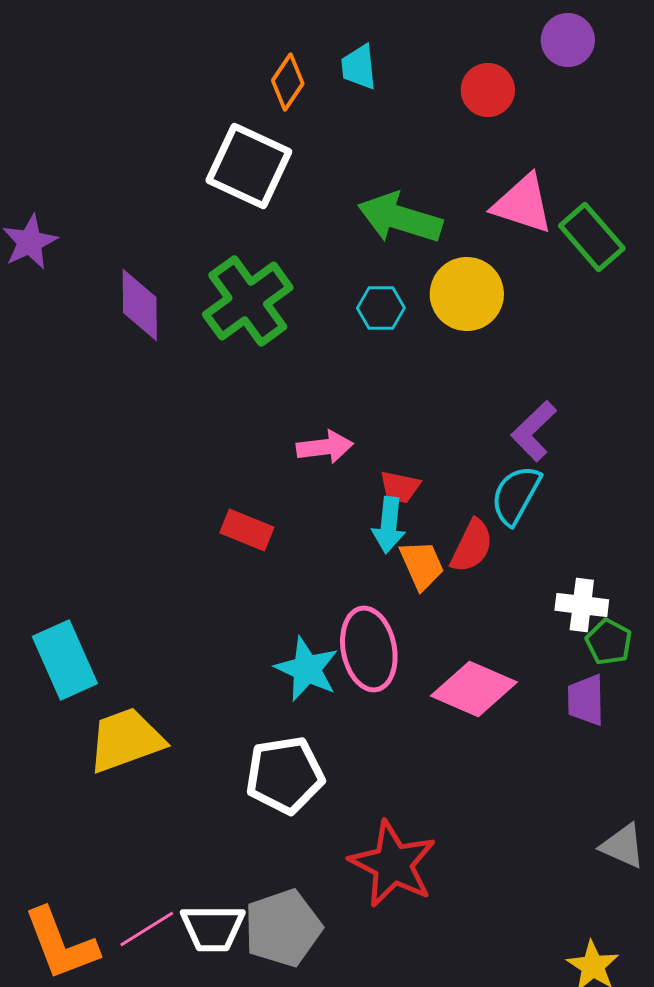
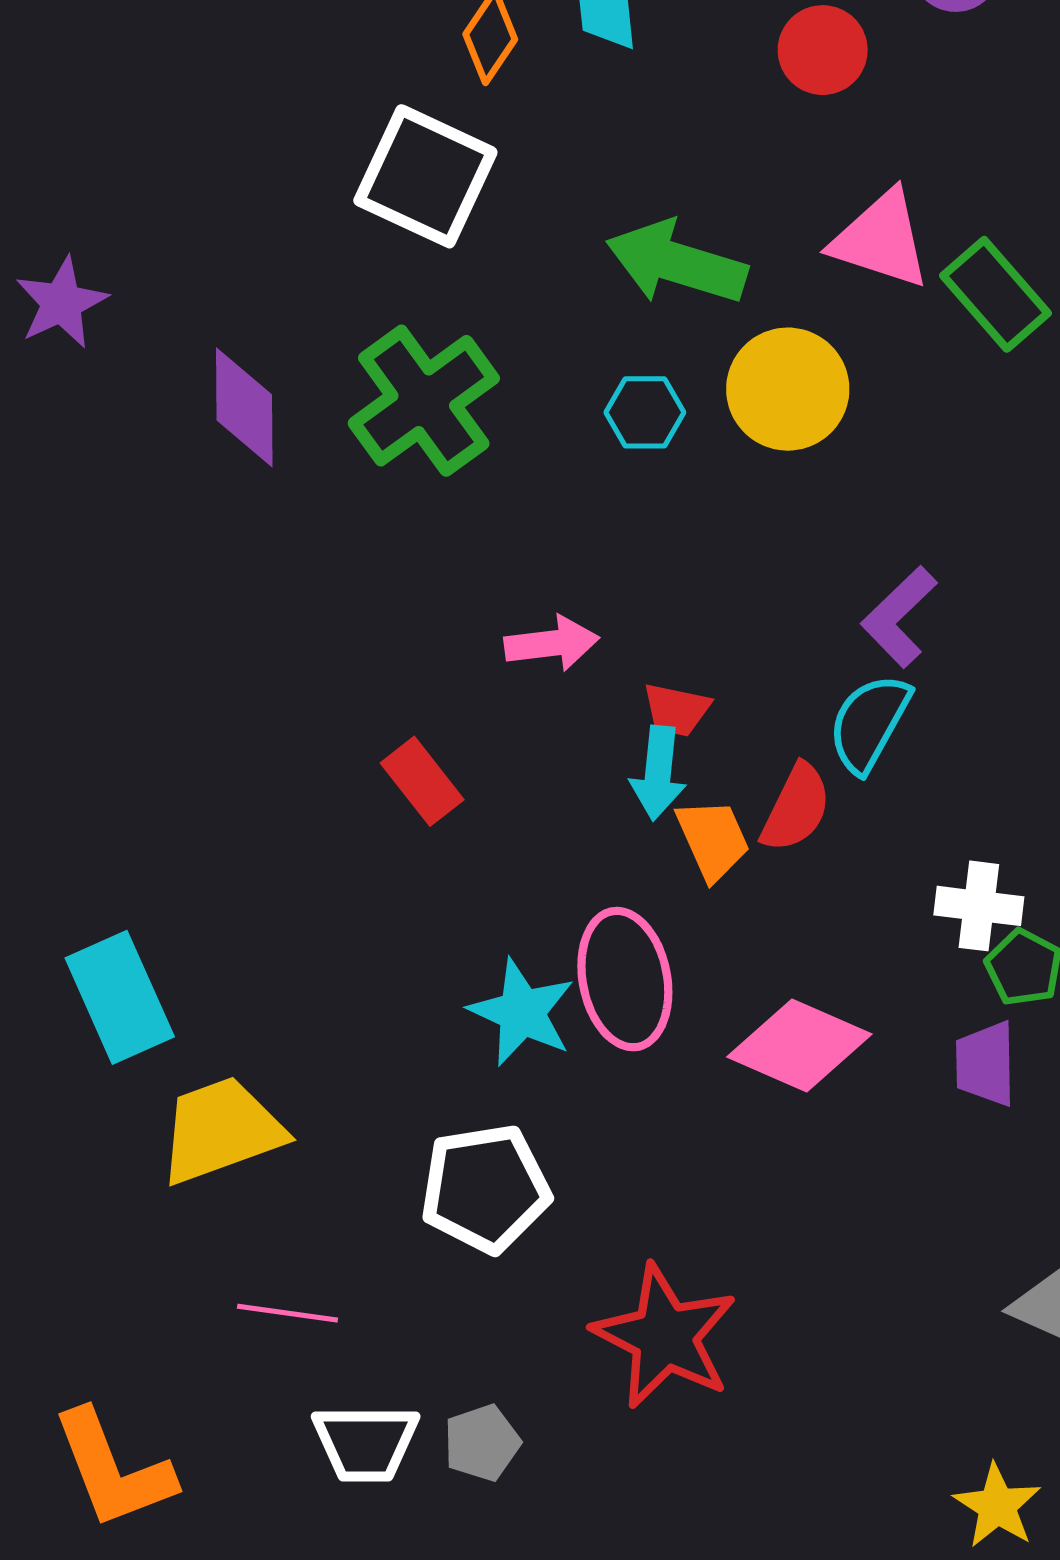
red rectangle: (247, 530) -> (422, 781), turned 30
gray pentagon: (283, 928) -> (482, 1443), size x0.6
pink line: (147, 929) -> (288, 1313), moved, turned 40

